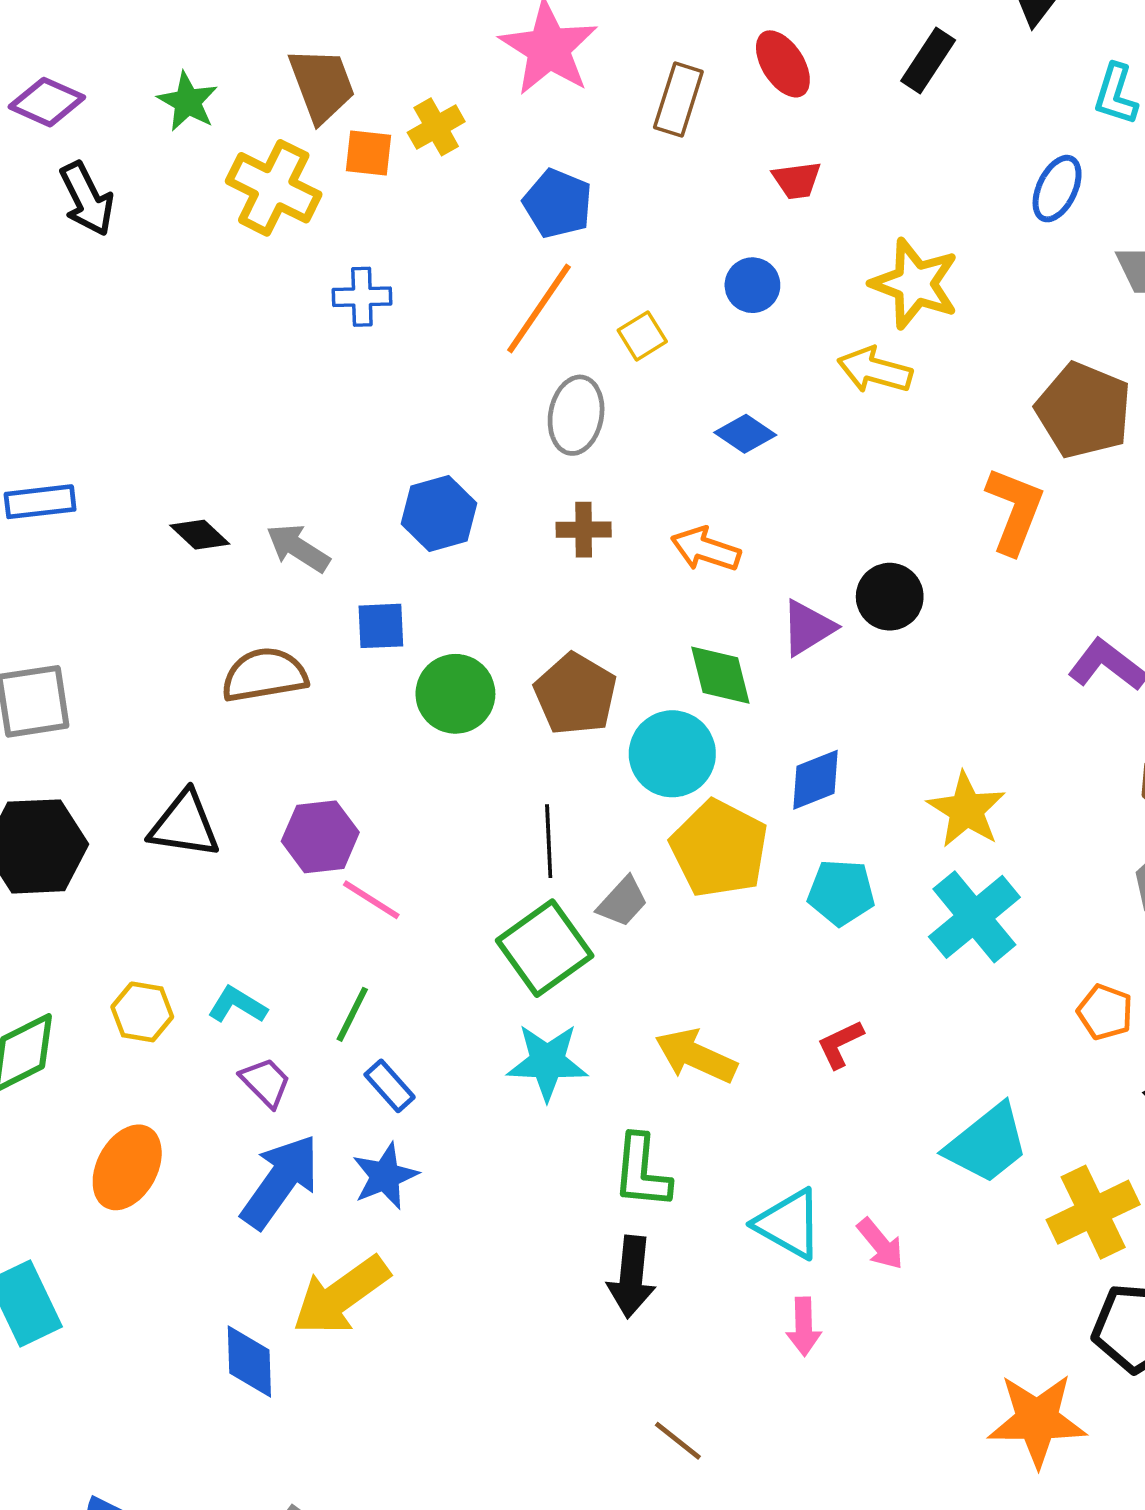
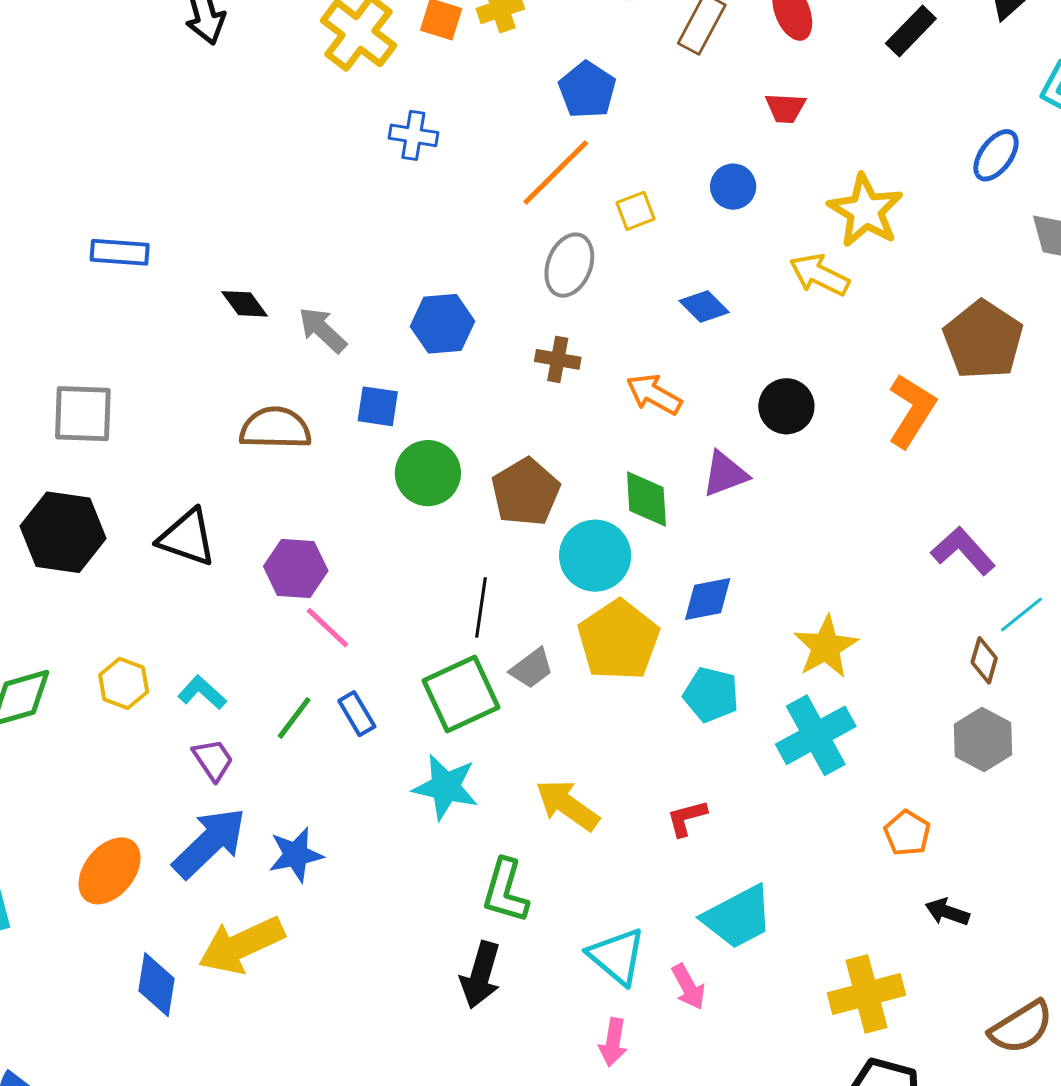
black circle: (890, 597) -> (786, 406), moved
blue rectangle: (390, 1086) -> (357, 714), moved
cyan trapezoid: (987, 1144) -> (738, 917), moved
orange ellipse: (127, 1167) -> (110, 871), moved

